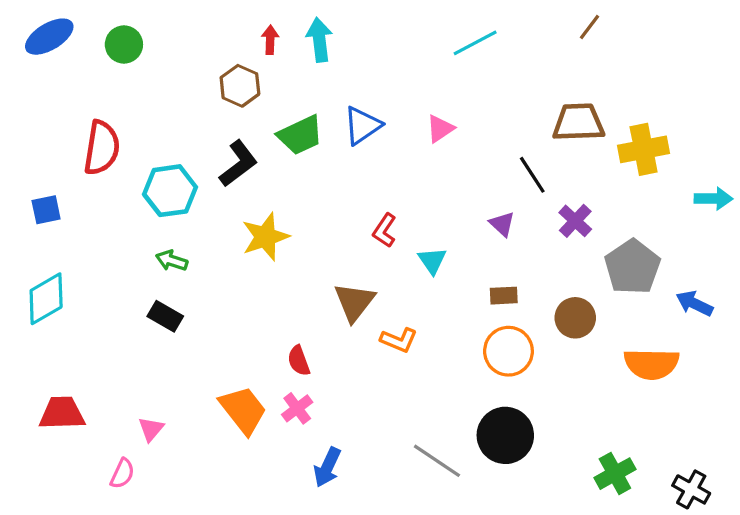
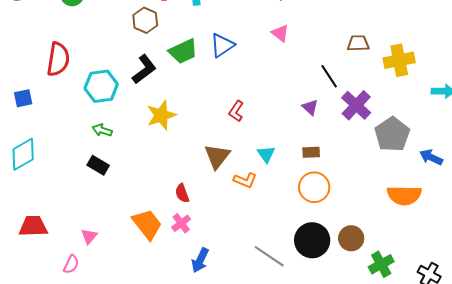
brown trapezoid: (578, 122) -> (358, 43), size x0.7
pink triangle: (440, 129) -> (280, 33), moved, turned -48
purple cross: (575, 221) -> (356, 105), size x1.4
cyan triangle: (432, 261) -> (266, 154), moved
brown circle: (575, 318) -> (351, 238), moved

